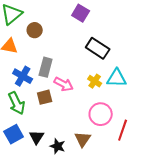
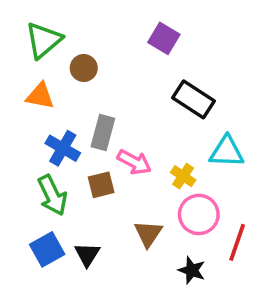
yellow cross: (95, 81) -> (183, 176), moved
brown triangle: (83, 139) -> (148, 234), moved
black star: (58, 146) -> (192, 270), moved

